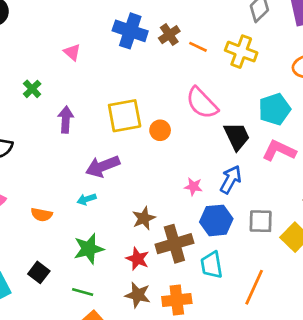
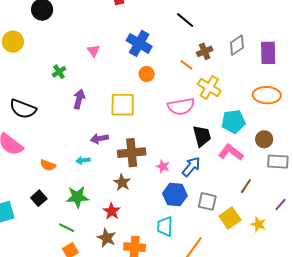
brown cross: (169, 35) -> (205, 51), moved
yellow cross: (241, 52) -> (209, 87), moved
pink semicircle: (202, 103) -> (181, 106), turned -68
orange circle: (160, 130) -> (147, 74), moved
purple arrow: (103, 166) -> (99, 139), size x0.7
brown star: (144, 218) -> (122, 182), turned -30
brown cross: (174, 244) -> (132, 153), moved
black square: (39, 272) -> (39, 198), moved

